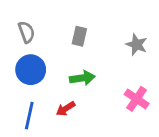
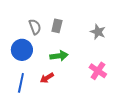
gray semicircle: (26, 32) -> (35, 27), moved

